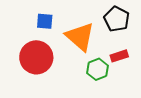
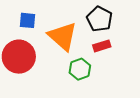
red rectangle: (119, 56) -> (102, 46), moved

